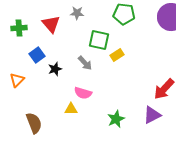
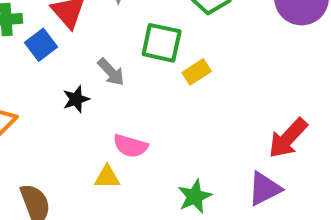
blue square: (37, 55) -> (41, 45), moved
gray arrow: (85, 63) -> (111, 72), moved

